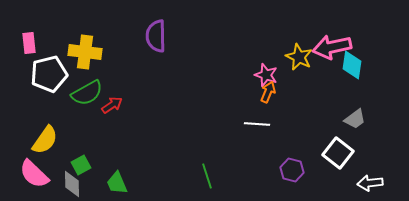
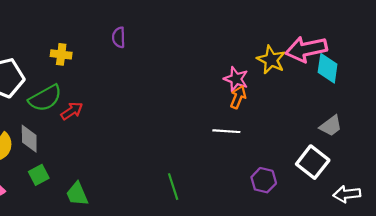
purple semicircle: (156, 36) -> (119, 37), size x0.6
yellow cross: (85, 52) -> (61, 54), moved, size x0.6
gray diamond: (72, 184) -> (29, 139), moved

